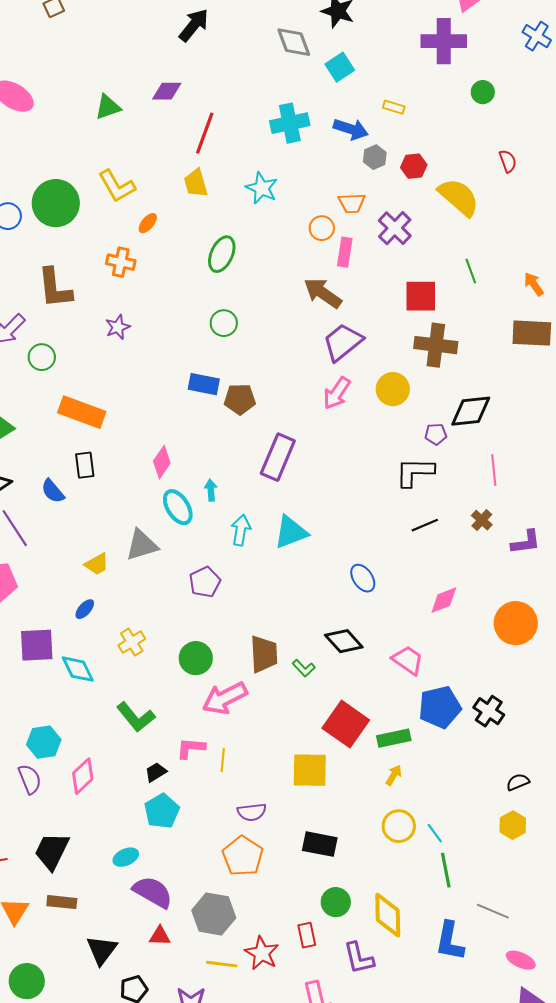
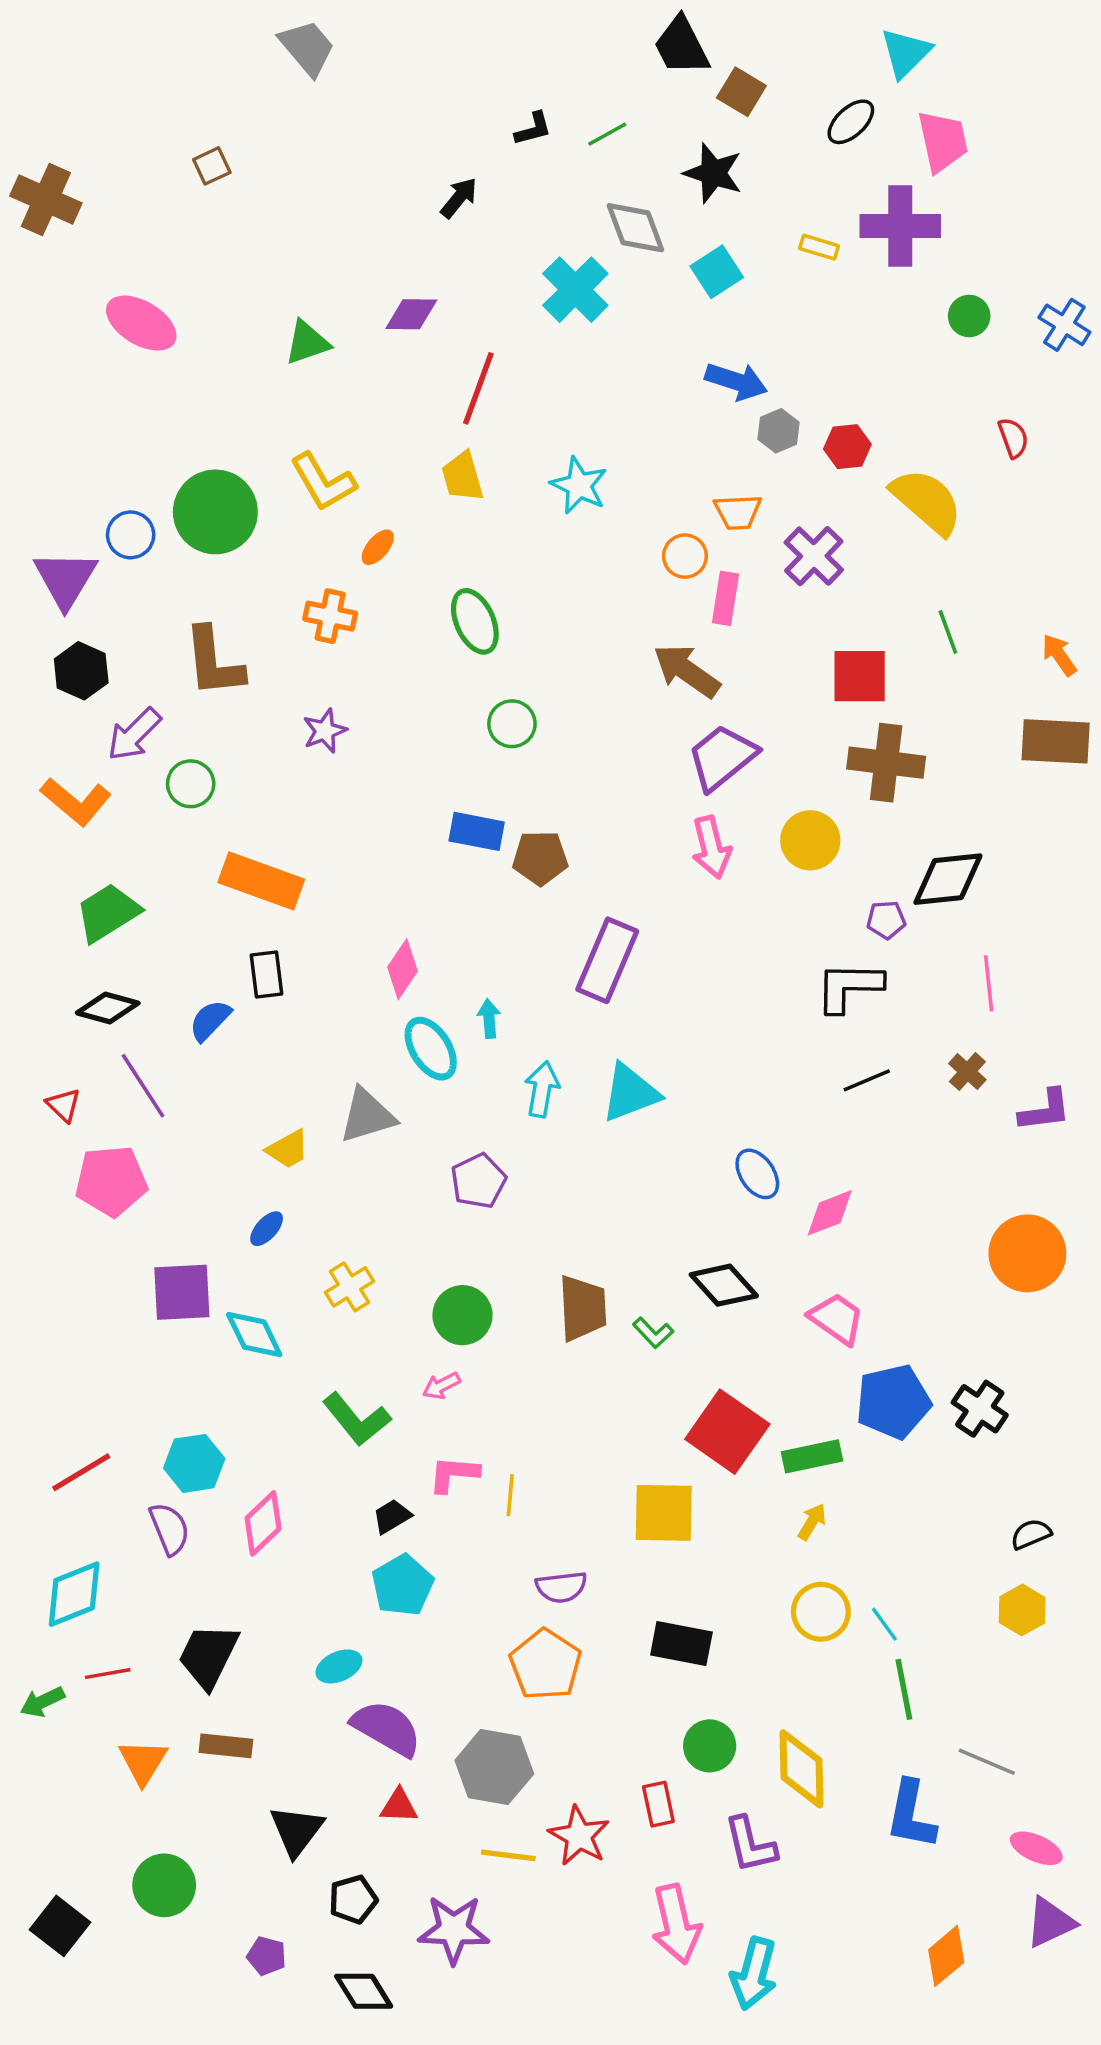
black arrow: (194, 25) -> (459, 198), size x0.7
blue cross: (537, 36) -> (1064, 325), moved
yellow rectangle: (394, 107) -> (819, 247), moved
cyan cross: (290, 123) -> (575, 290), moved, turned -33
green ellipse: (222, 254) -> (475, 621), moved, turned -48
pink arrow: (337, 393) -> (711, 847), turned -48
blue semicircle: (53, 491) -> (210, 1020), turned 84
pink diamond: (444, 600) -> (830, 1213), moved
pink arrow: (225, 698) -> (441, 1386), moved, size x0.5

